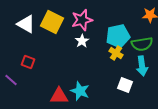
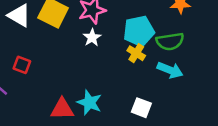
cyan arrow: (142, 66) -> (170, 70), turned -60
white square: (125, 85) -> (141, 108), moved

